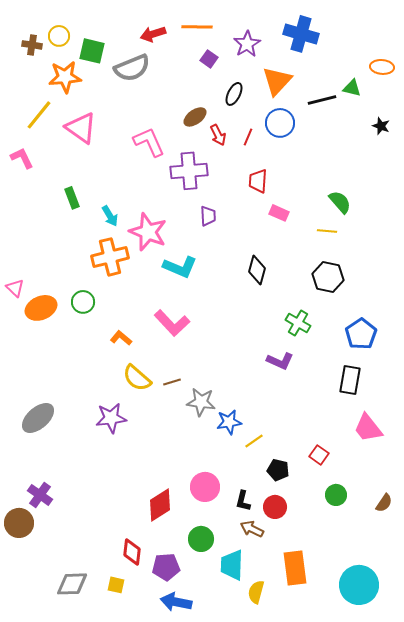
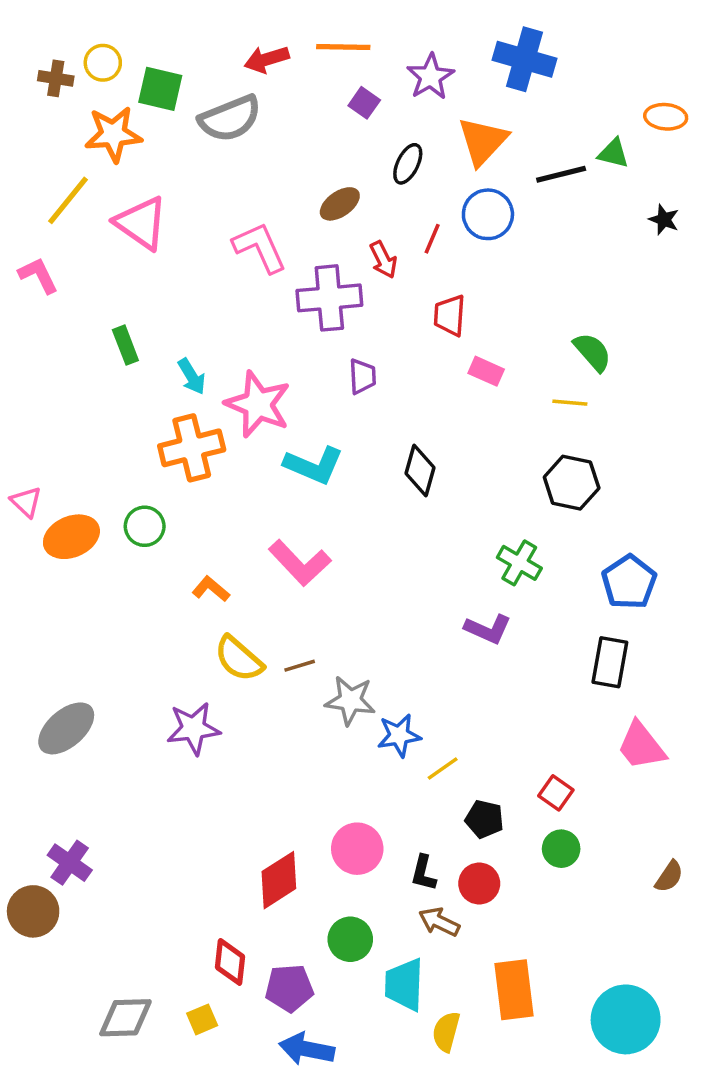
red arrow: (218, 135) -> (383, 260), moved
black diamond: (257, 270) -> (420, 471), moved
green circle: (336, 495) -> (561, 849), moved
yellow square: (116, 585) -> (202, 1019), turned -36

